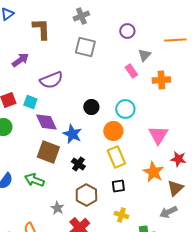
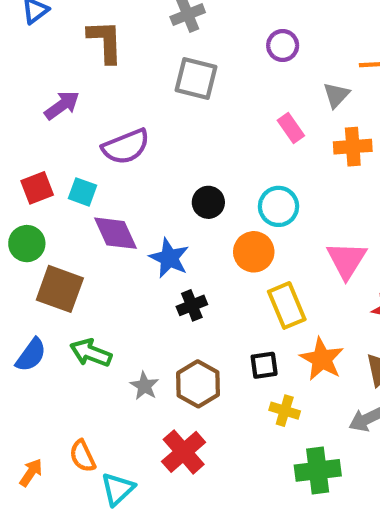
gray triangle: (144, 55) -> (336, 95), moved
brown square: (48, 152) -> (60, 289), moved
yellow rectangle: (116, 157) -> (287, 305), moved
black cross: (78, 164) -> (192, 305), moved, turned 32
orange star: (153, 172) -> (322, 359), moved
gray star: (57, 208) -> (144, 386), moved
yellow cross: (121, 215) -> (285, 411), moved

